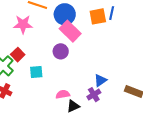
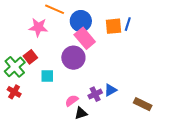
purple circle: (61, 51) -> (73, 58), size x1.5
pink semicircle: (63, 94) -> (72, 101), turned -32
purple cross: (94, 95) -> (95, 94), moved

